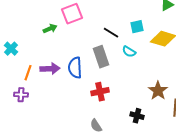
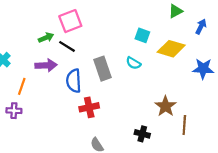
cyan square: (137, 27) -> (142, 35), turned 32
black line: (111, 33) -> (67, 46), moved
purple arrow: (50, 69) -> (46, 65), moved
red cross: (100, 92) -> (89, 107), moved

